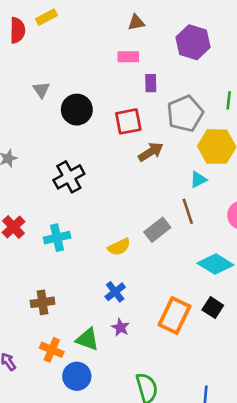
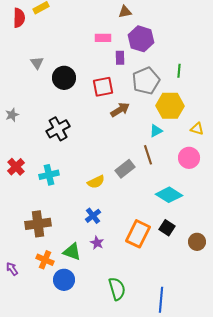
brown triangle: (136, 22) -> (125, 12), moved
purple hexagon: (193, 42) -> (141, 39), moved
brown cross: (42, 302) -> (38, 224), size x1.4

